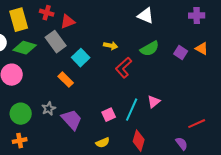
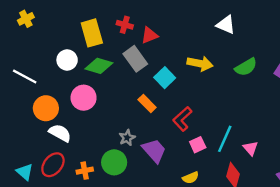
white triangle: (146, 16) -> (226, 25), moved
yellow arrow: (111, 46) -> (200, 64), size x1.5
red L-shape: (124, 68) -> (182, 119), moved
pink triangle: (154, 102) -> (251, 148), moved, turned -32
green circle: (21, 114) -> (114, 162), moved
orange cross: (20, 141) -> (85, 171), moved

